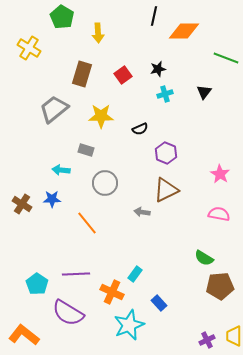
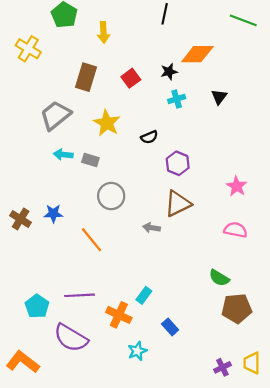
orange diamond: (184, 31) -> (197, 54), moved
green line: (226, 58) -> (243, 20), moved
yellow star: (101, 116) -> (107, 123), turned 30
cyan arrow: (61, 170) -> (63, 155), moved
cyan star: (129, 325) -> (137, 351), size x0.6

